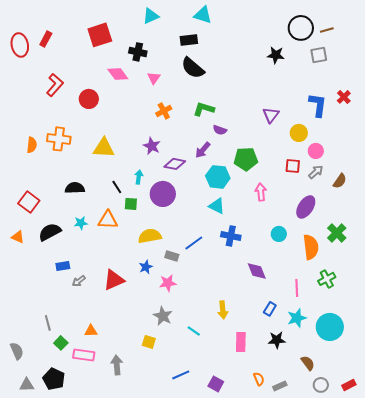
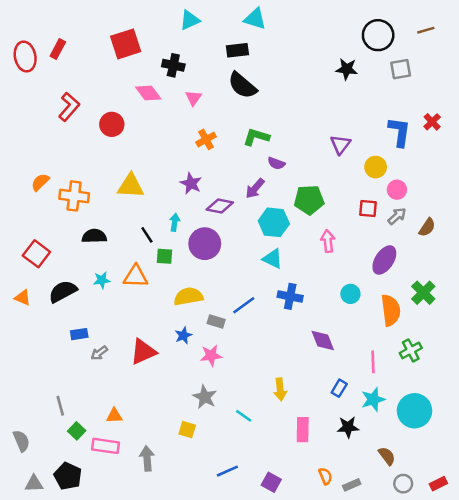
brown line: (327, 30) -> (426, 30), moved
orange cross: (59, 139) -> (74, 196), moved
orange semicircle: (32, 145) -> (40, 182), turned -140

